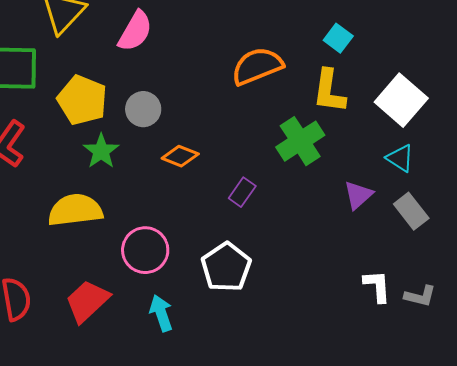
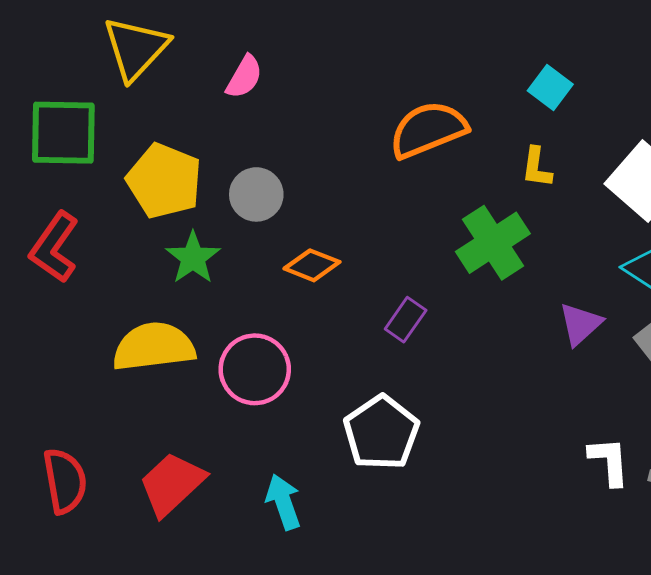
pink semicircle: (135, 31) -> (244, 77), size x0.7
yellow L-shape: (329, 91) -> (537, 167), size x0.6
pink circle: (145, 250) -> (255, 369), moved

